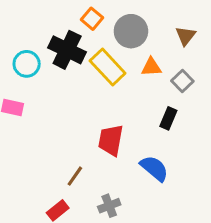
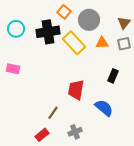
black cross: (67, 50) -> (48, 32), turned -35
cyan circle: (27, 64) -> (16, 29), moved
gray square: (182, 81) -> (124, 44), moved, turned 32

